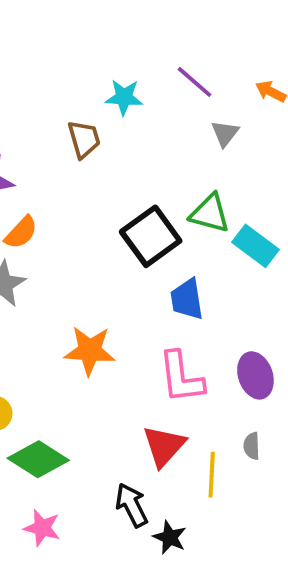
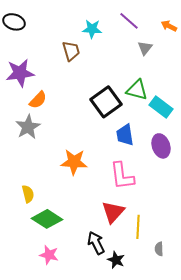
purple ellipse: (255, 375) -> (161, 146), moved
gray semicircle: (252, 446) -> (159, 249), moved

